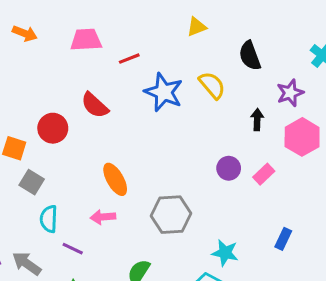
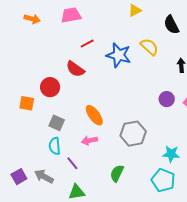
orange arrow: (25, 33) -> (32, 19), moved
pink trapezoid: (86, 40) -> (71, 15), moved
red line: (129, 59) -> (87, 43), moved
gray square: (32, 182) -> (57, 123), moved
purple line: (73, 249) -> (72, 163), turned 32

